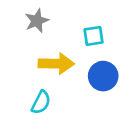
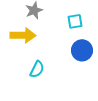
yellow arrow: (56, 64) -> (23, 35), moved

